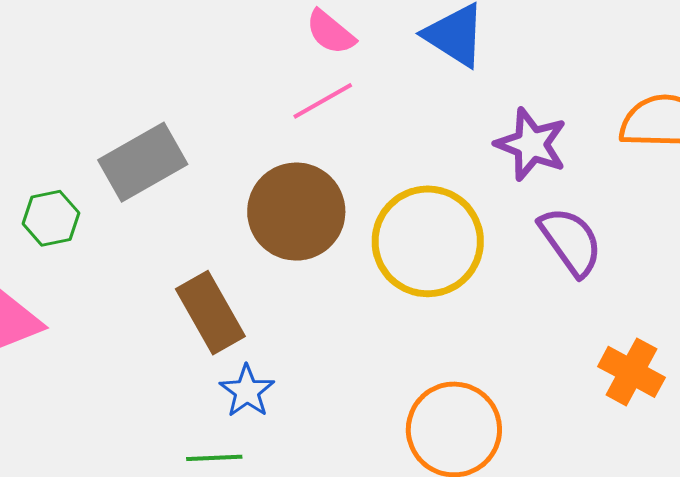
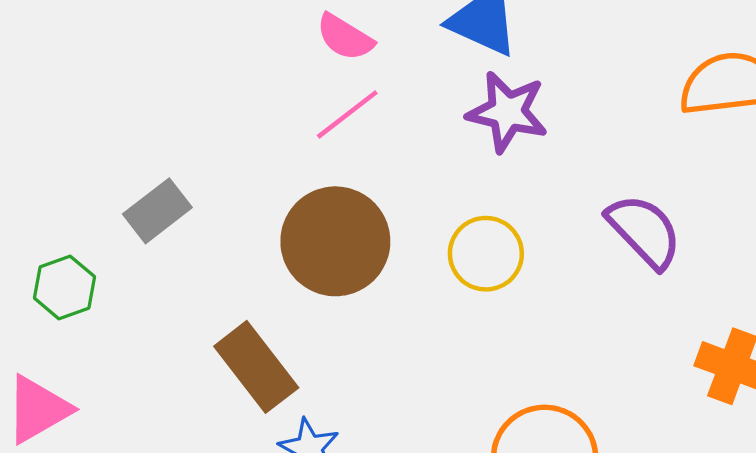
purple star: (531, 144) -> (507, 112), moved
gray rectangle: (143, 162) -> (157, 211), size x0.7
yellow circle: (428, 241) -> (486, 254), size x0.6

